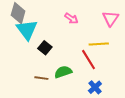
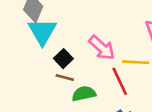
pink arrow: (71, 18) -> (102, 48), moved, size x1.5
brown line: (41, 78) -> (65, 78), moved

